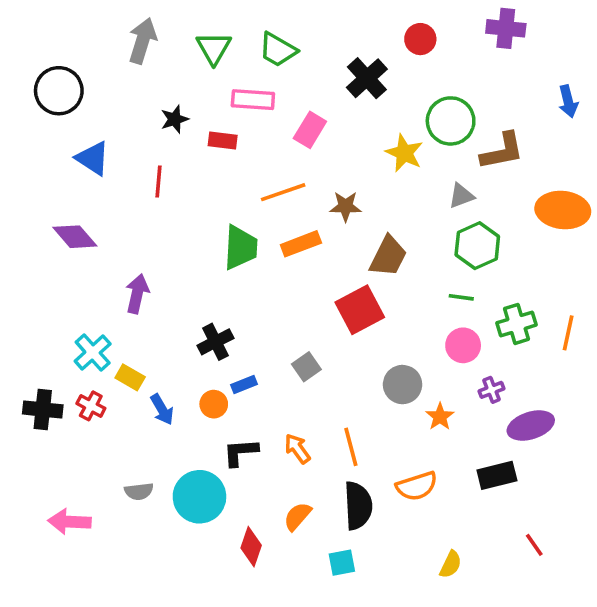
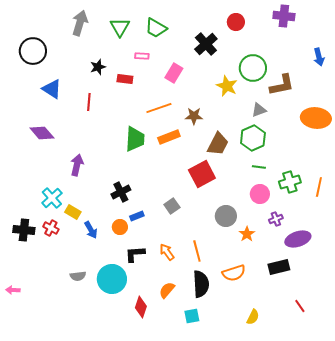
pink rectangle: (253, 100) -> (142, 56), size x0.6
green hexagon: (477, 246) -> (253, 138), moved
pink arrow: (69, 522) -> (13, 290), moved, size x0.6

